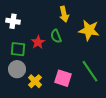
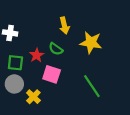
green semicircle: (56, 36) -> (56, 49), turned -32
pink square: (63, 78) -> (52, 74), moved

